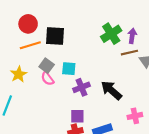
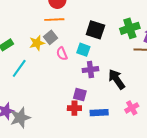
black square: (55, 36) -> (95, 30), moved
gray square: (47, 66) -> (50, 37), moved
pink cross: (135, 116) -> (132, 108), turned -32

